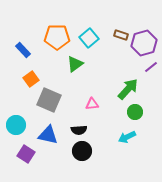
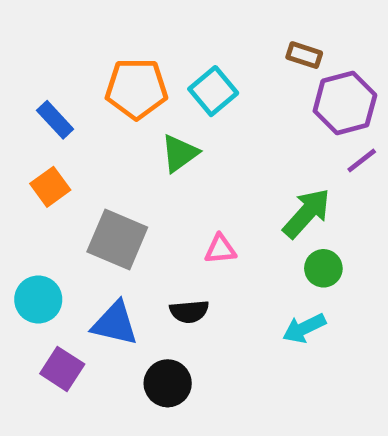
brown rectangle: (121, 35) -> (304, 55), moved
orange square: (31, 79) -> (50, 187), moved
black circle: (82, 151) -> (168, 383), moved

